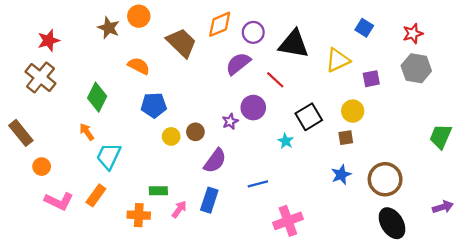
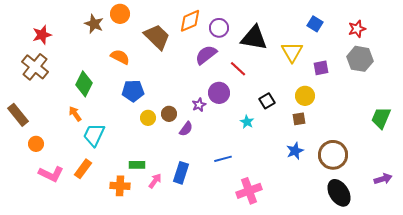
yellow triangle: (338, 60) -> (292, 52), turned -35
black square: (309, 117) -> (267, 101), size x0.7
purple semicircle: (215, 161) -> (186, 129), moved, size x0.7

